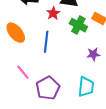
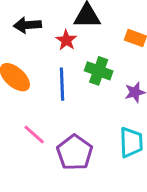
green cross: (78, 25) -> (99, 71), moved

